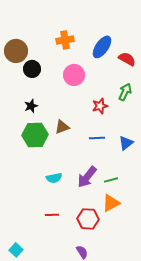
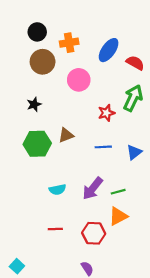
brown circle: (16, 51) -> (43, 62), moved
black circle: (32, 69) -> (37, 32), moved
green arrow: (125, 92) -> (133, 98), size x1.4
black star: (31, 106) -> (34, 104), moved

